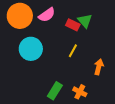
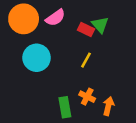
orange arrow: (99, 67) -> (108, 106), moved
green rectangle: (55, 91) -> (65, 107), turned -42
orange cross: (80, 92) -> (87, 97), moved

